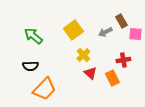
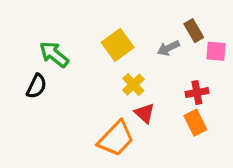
black semicircle: (30, 66) -> (37, 86), moved, turned -63
orange rectangle: (112, 78) -> (195, 123), moved
orange trapezoid: (44, 89) -> (116, 139), moved

